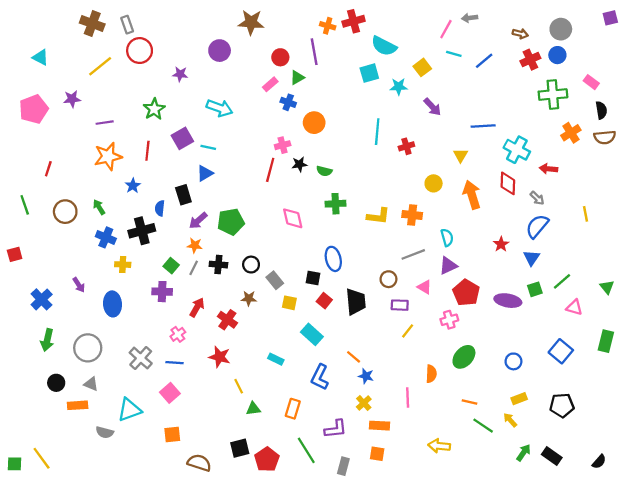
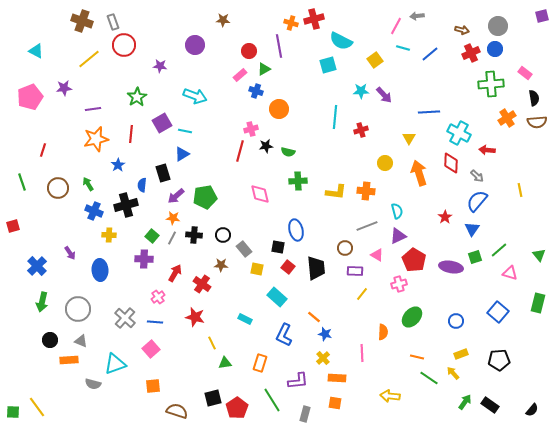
brown star: (251, 22) -> (223, 20), size x0.6
cyan star: (399, 87) -> (361, 91), moved

